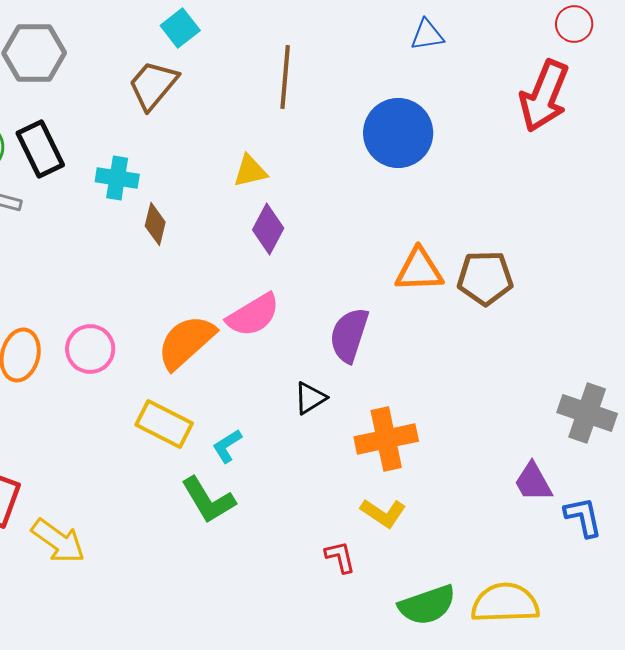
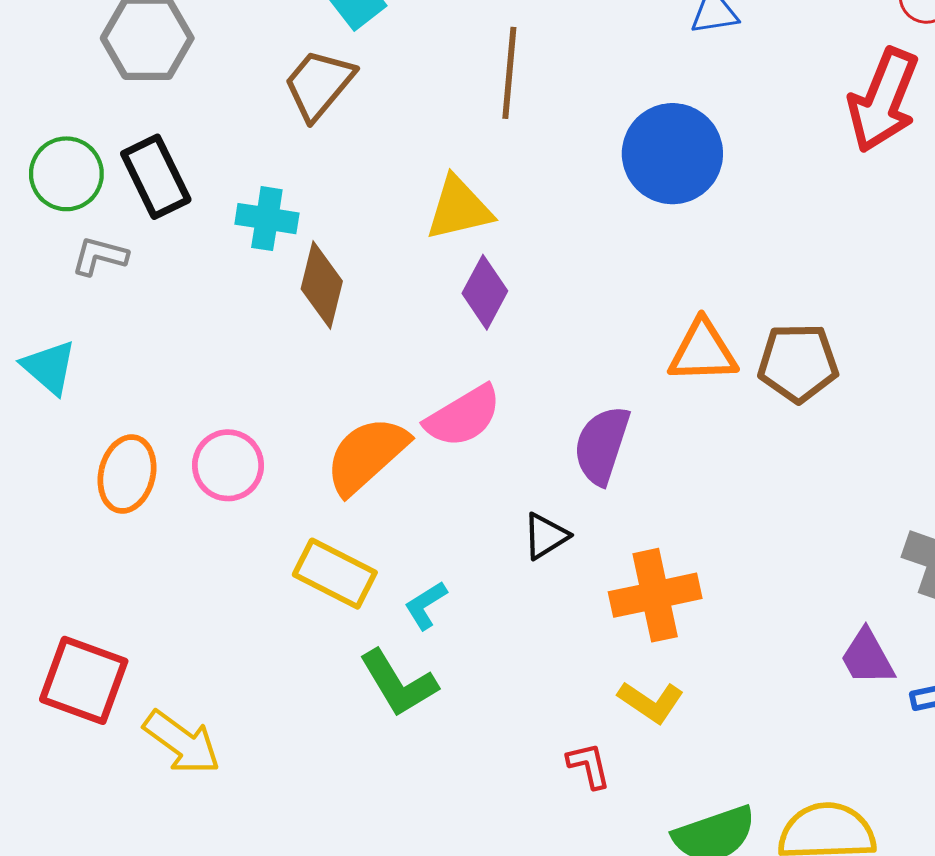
yellow triangle: (250, 171) -> (459, 208), size x1.4
brown diamond: (155, 224) -> (322, 285), size x1.4

